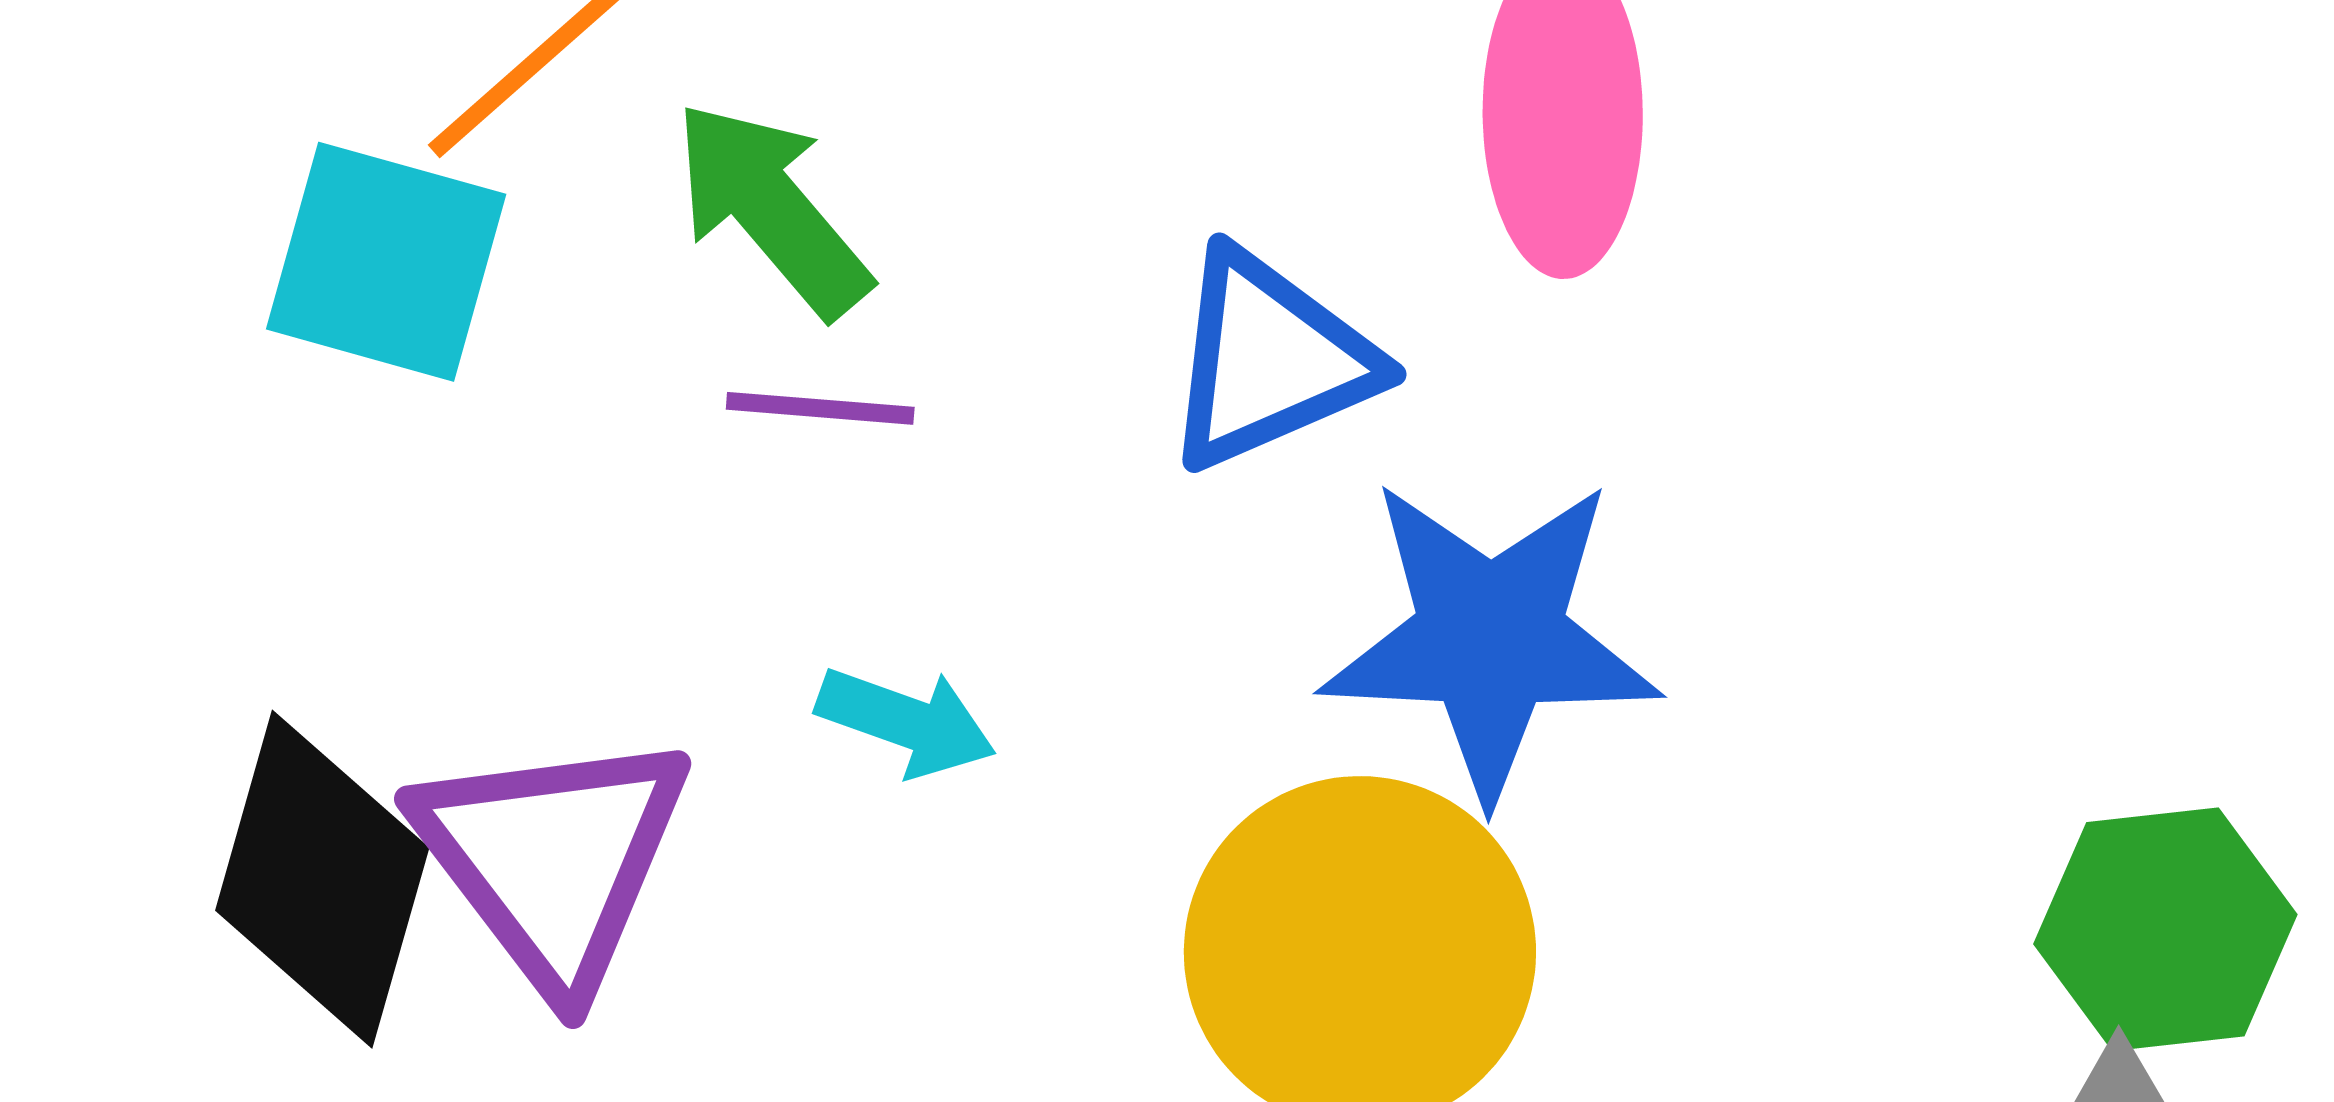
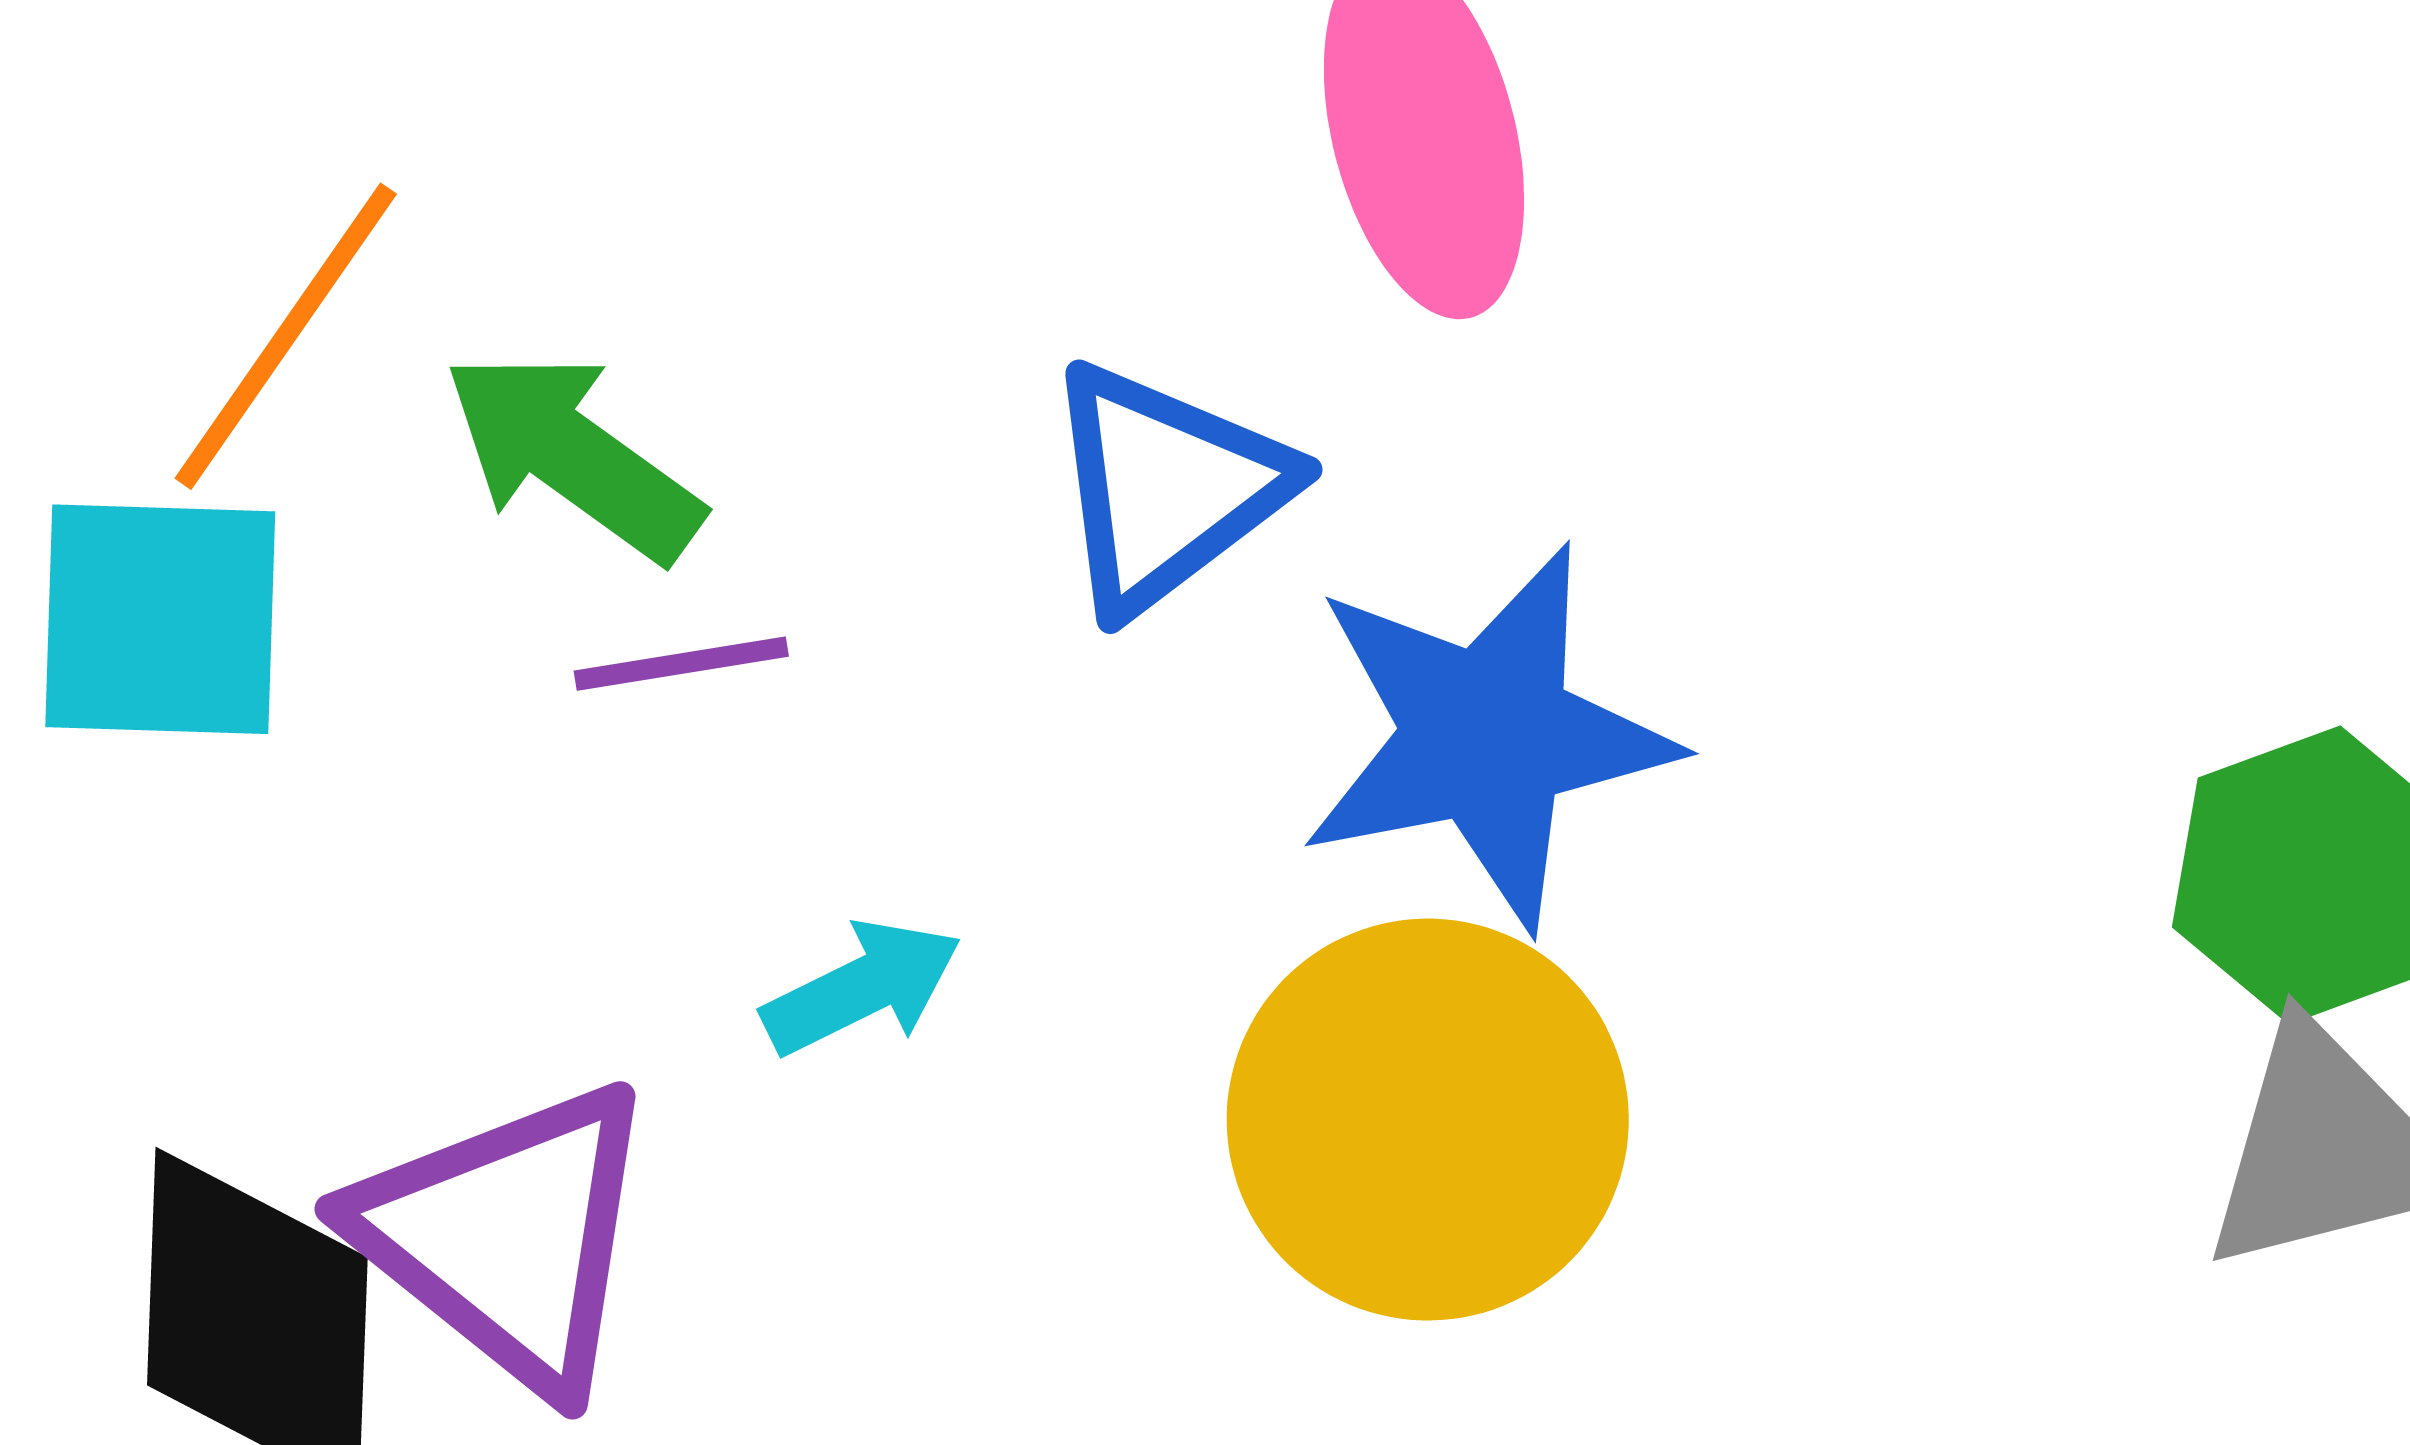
cyan arrow: (906, 722) -> (862, 988), turned -32

